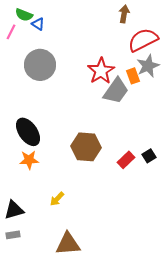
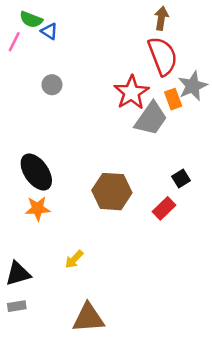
red semicircle: (143, 40) -> (163, 56), moved, turned 96
gray circle: (40, 65) -> (52, 85), size x0.5
black square: (149, 156) -> (181, 178), moved

